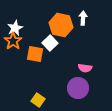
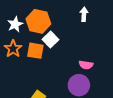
orange hexagon: (61, 25) -> (38, 21), moved
orange star: (13, 41) -> (13, 49), moved

